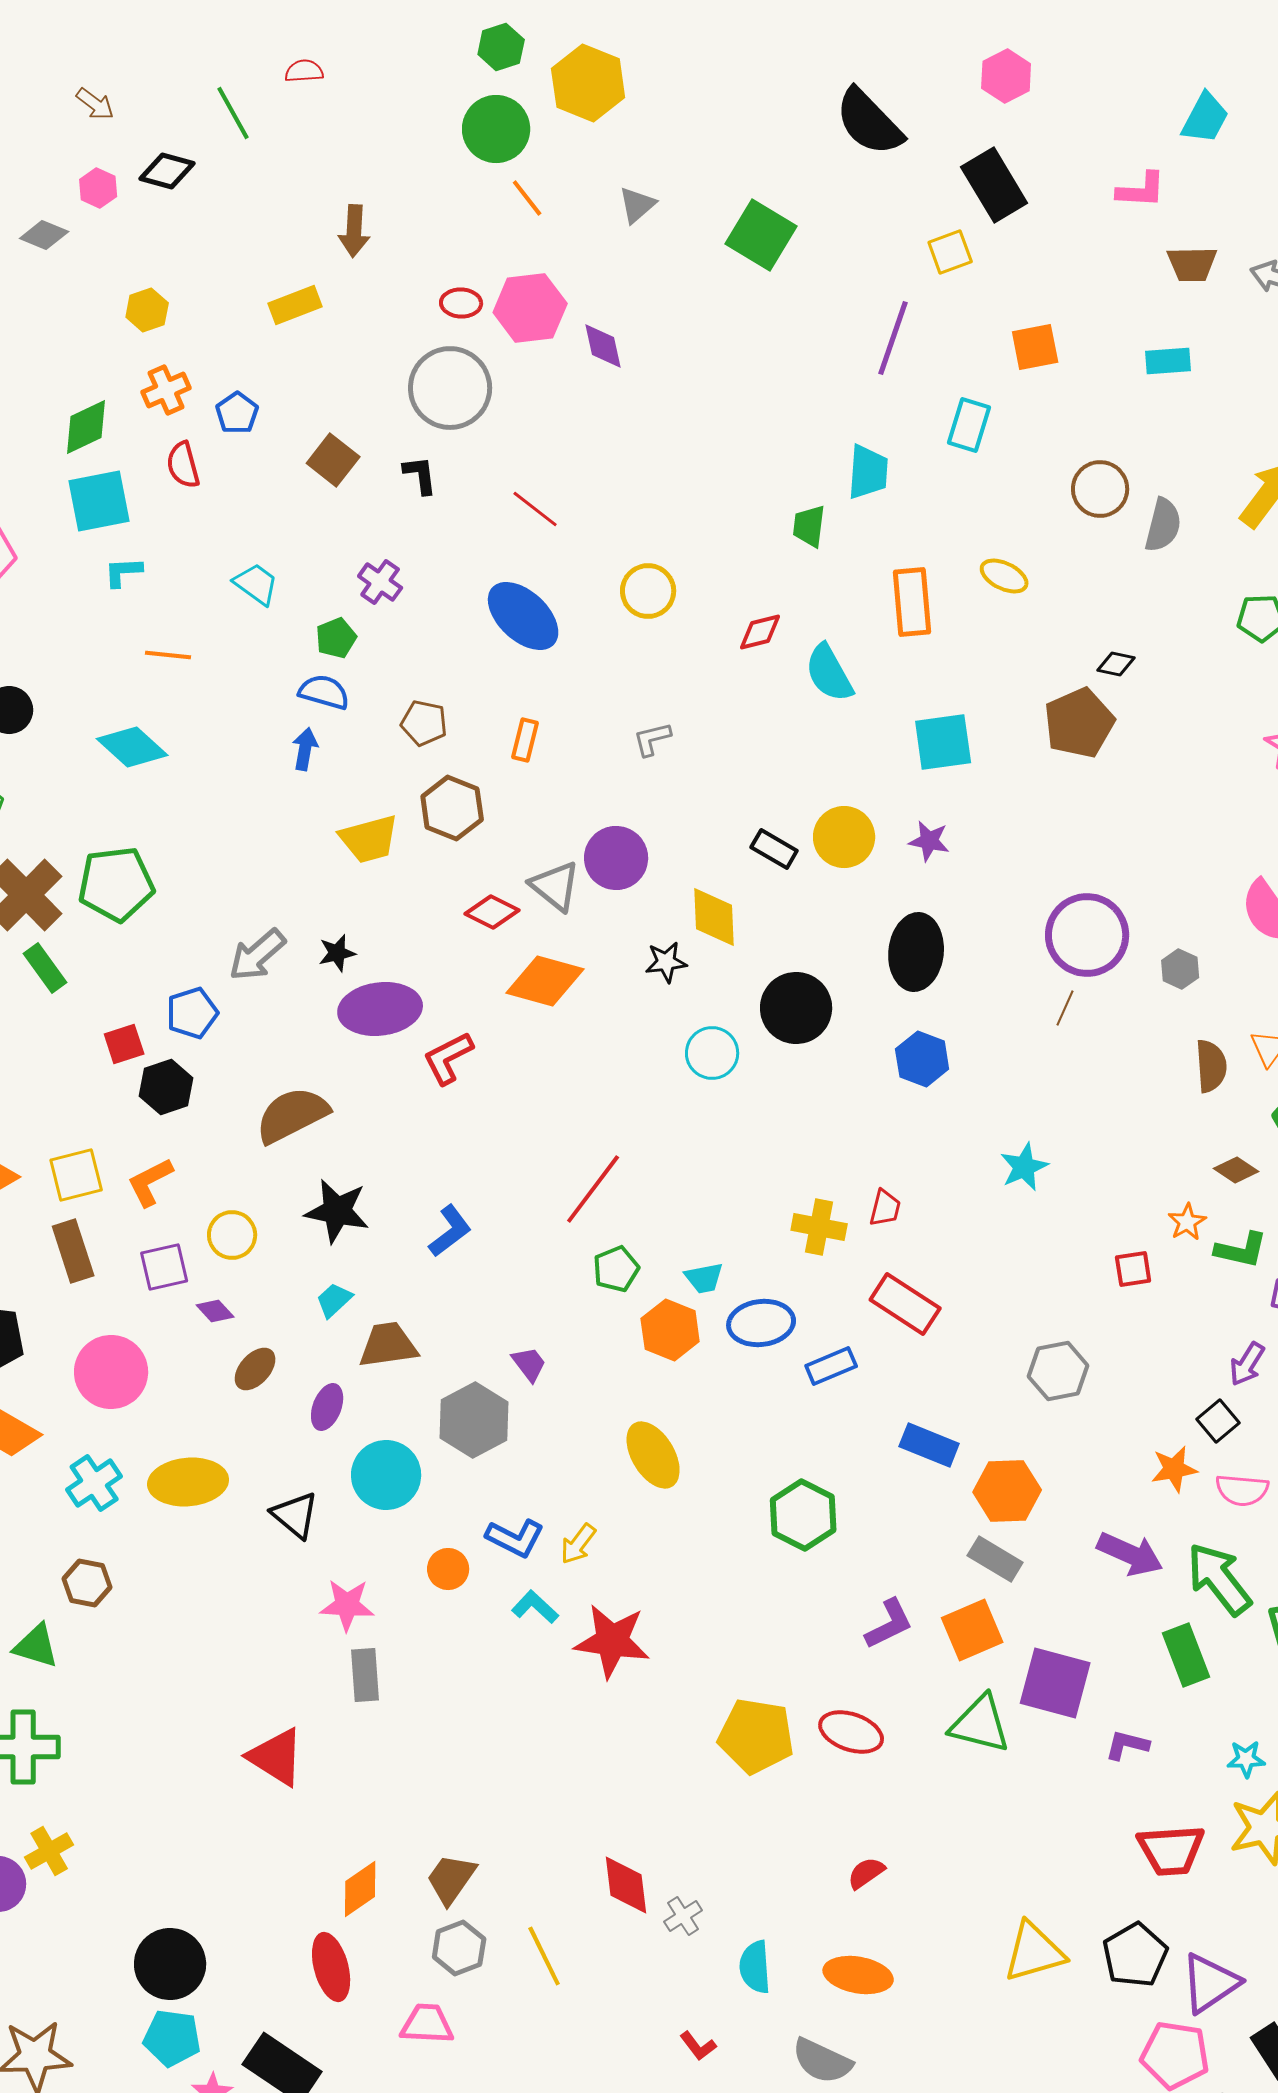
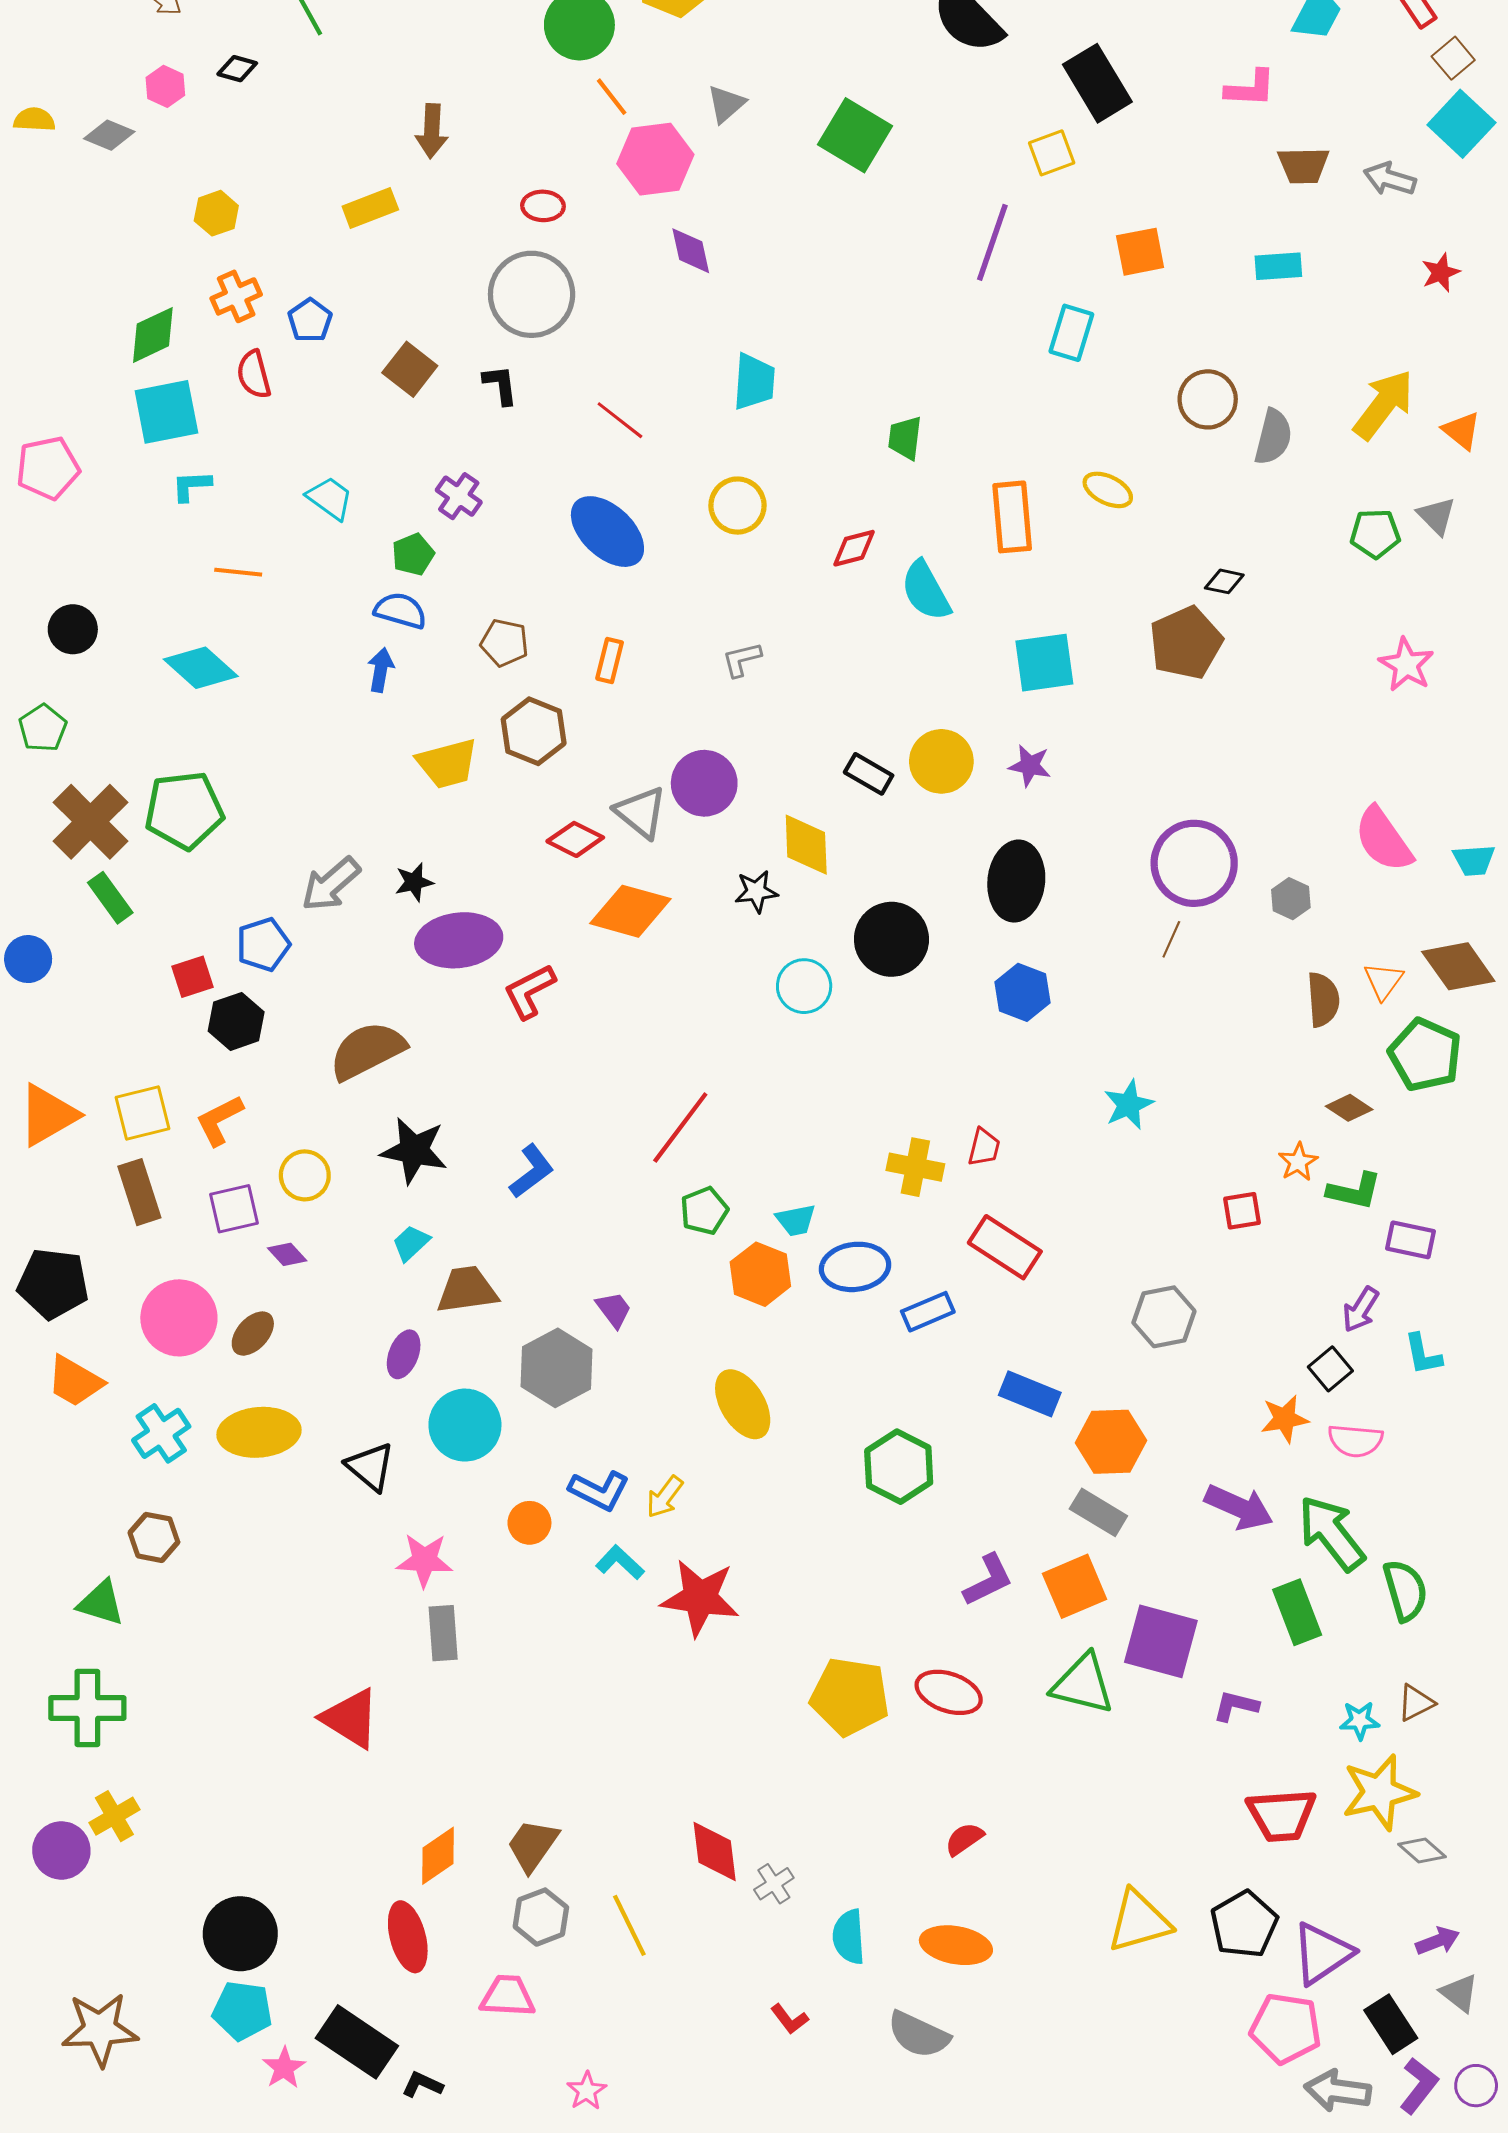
black diamond: (167, 171) -> (237, 69), size x0.7
pink hexagon: (530, 308) -> (655, 159), moved
cyan trapezoid: (868, 472) -> (754, 382), moved
brown ellipse: (255, 1369) -> (253, 1334), moved

